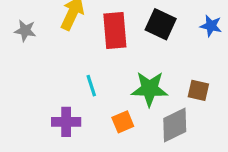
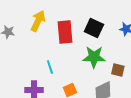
green star: (150, 89) -> (94, 57), moved

